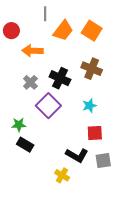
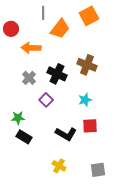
orange square: (92, 31) -> (89, 16), moved, turned 30
purple square: (48, 106) -> (46, 100), size x0.6
black L-shape: (77, 155) -> (66, 134), moved
gray square: (103, 161) -> (98, 170), moved

